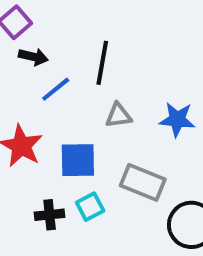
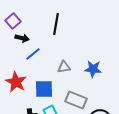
black line: (102, 63) -> (56, 24), moved

